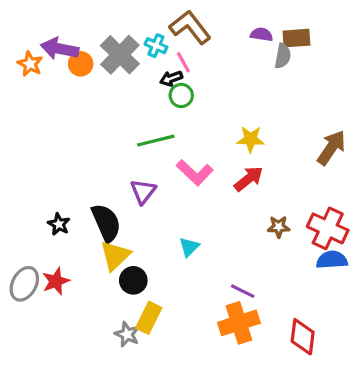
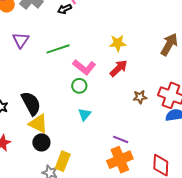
green circle: (181, 95) -> (79, 86), moved
purple triangle: (143, 192) -> (21, 40), moved
yellow triangle: (115, 256) -> (38, 124), turned -45
black circle: (133, 280) -> (41, 142), moved

